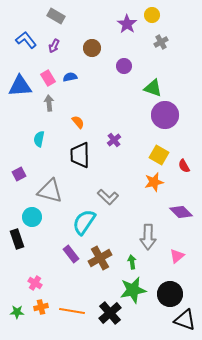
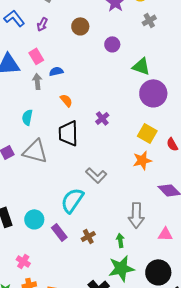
blue semicircle: (70, 77) -> (56, 71), moved
gray triangle: (50, 191) -> (35, 151), moved
cyan circle: (32, 217) -> (34, 219), moved
pink triangle: (177, 256) -> (165, 234), turned 42
brown cross: (100, 258) -> (88, 236), size x0.6

